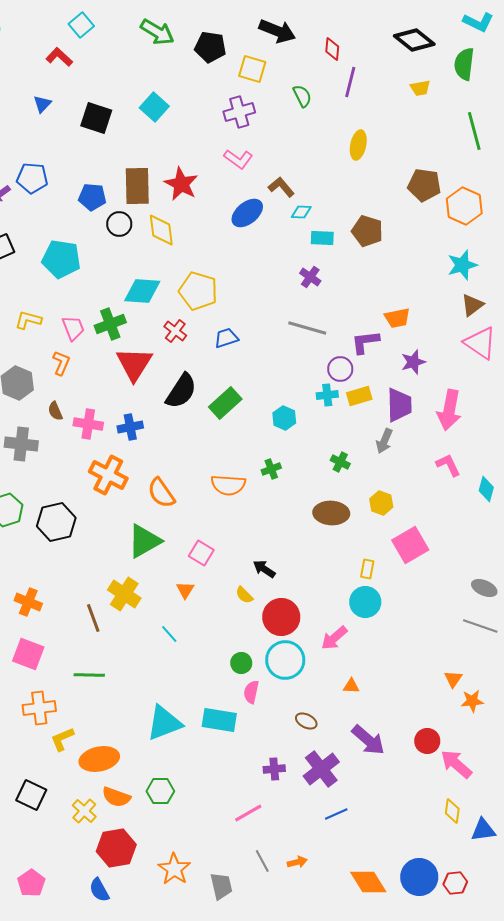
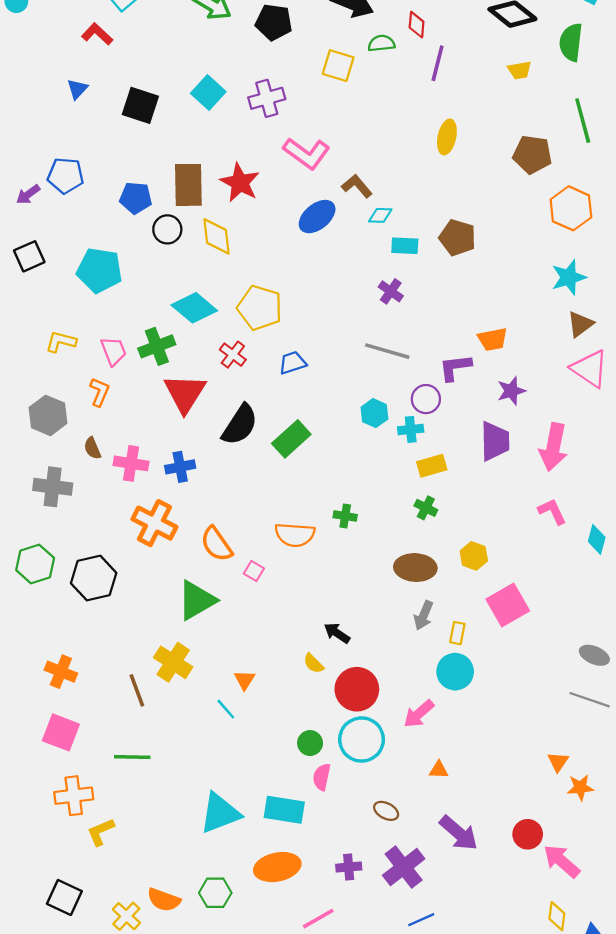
yellow square: (252, 69) -> (338, 66), moved
green semicircle: (302, 96) -> (381, 43), moved, turned -70
purple cross: (239, 112) -> (267, 98), moved
pink L-shape: (238, 159) -> (307, 153), size x1.4
brown pentagon: (424, 185) -> (532, 155), moved
cyan diamond: (142, 291) -> (194, 308), turned 36
yellow rectangle: (359, 396) -> (432, 466), moved
cyan hexagon: (284, 418) -> (374, 413), moved
gray arrow: (384, 441) -> (424, 615), moved
green cross: (271, 469) -> (345, 516), turned 30
pink square: (201, 553) -> (254, 571), moved, size x0.7
orange triangle: (185, 590) -> (245, 680), moved
orange ellipse: (99, 759) -> (277, 867), moved

